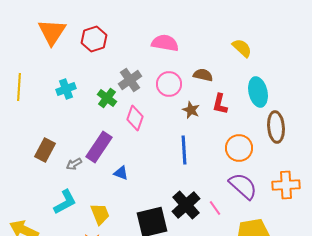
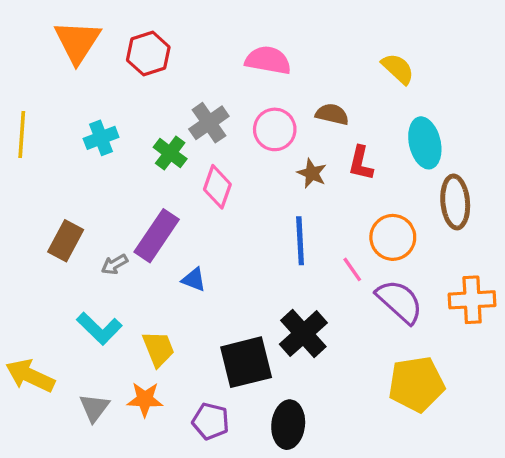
cyan L-shape: (65, 202) -> (99, 328), turned 72
pink line: (215, 208) -> (352, 269), moved

